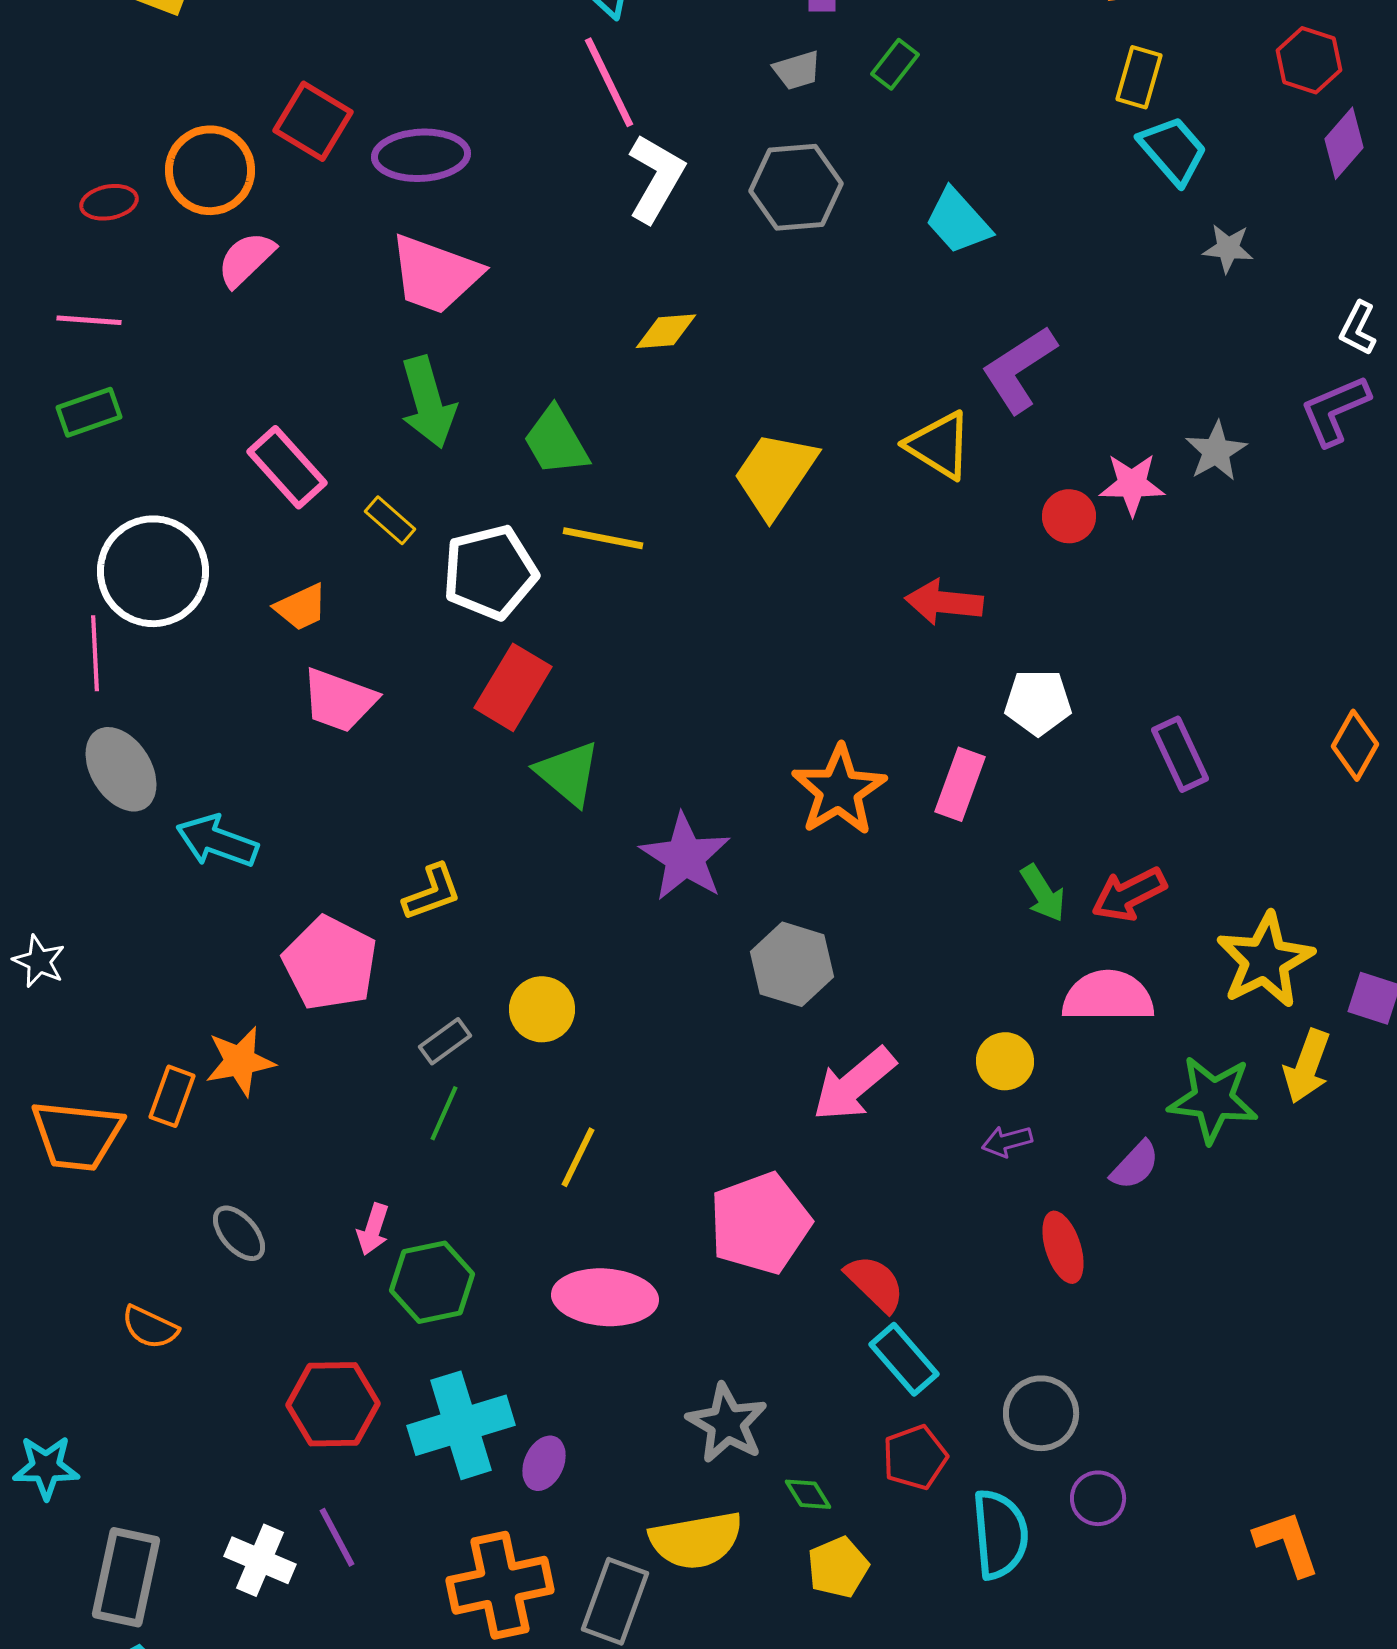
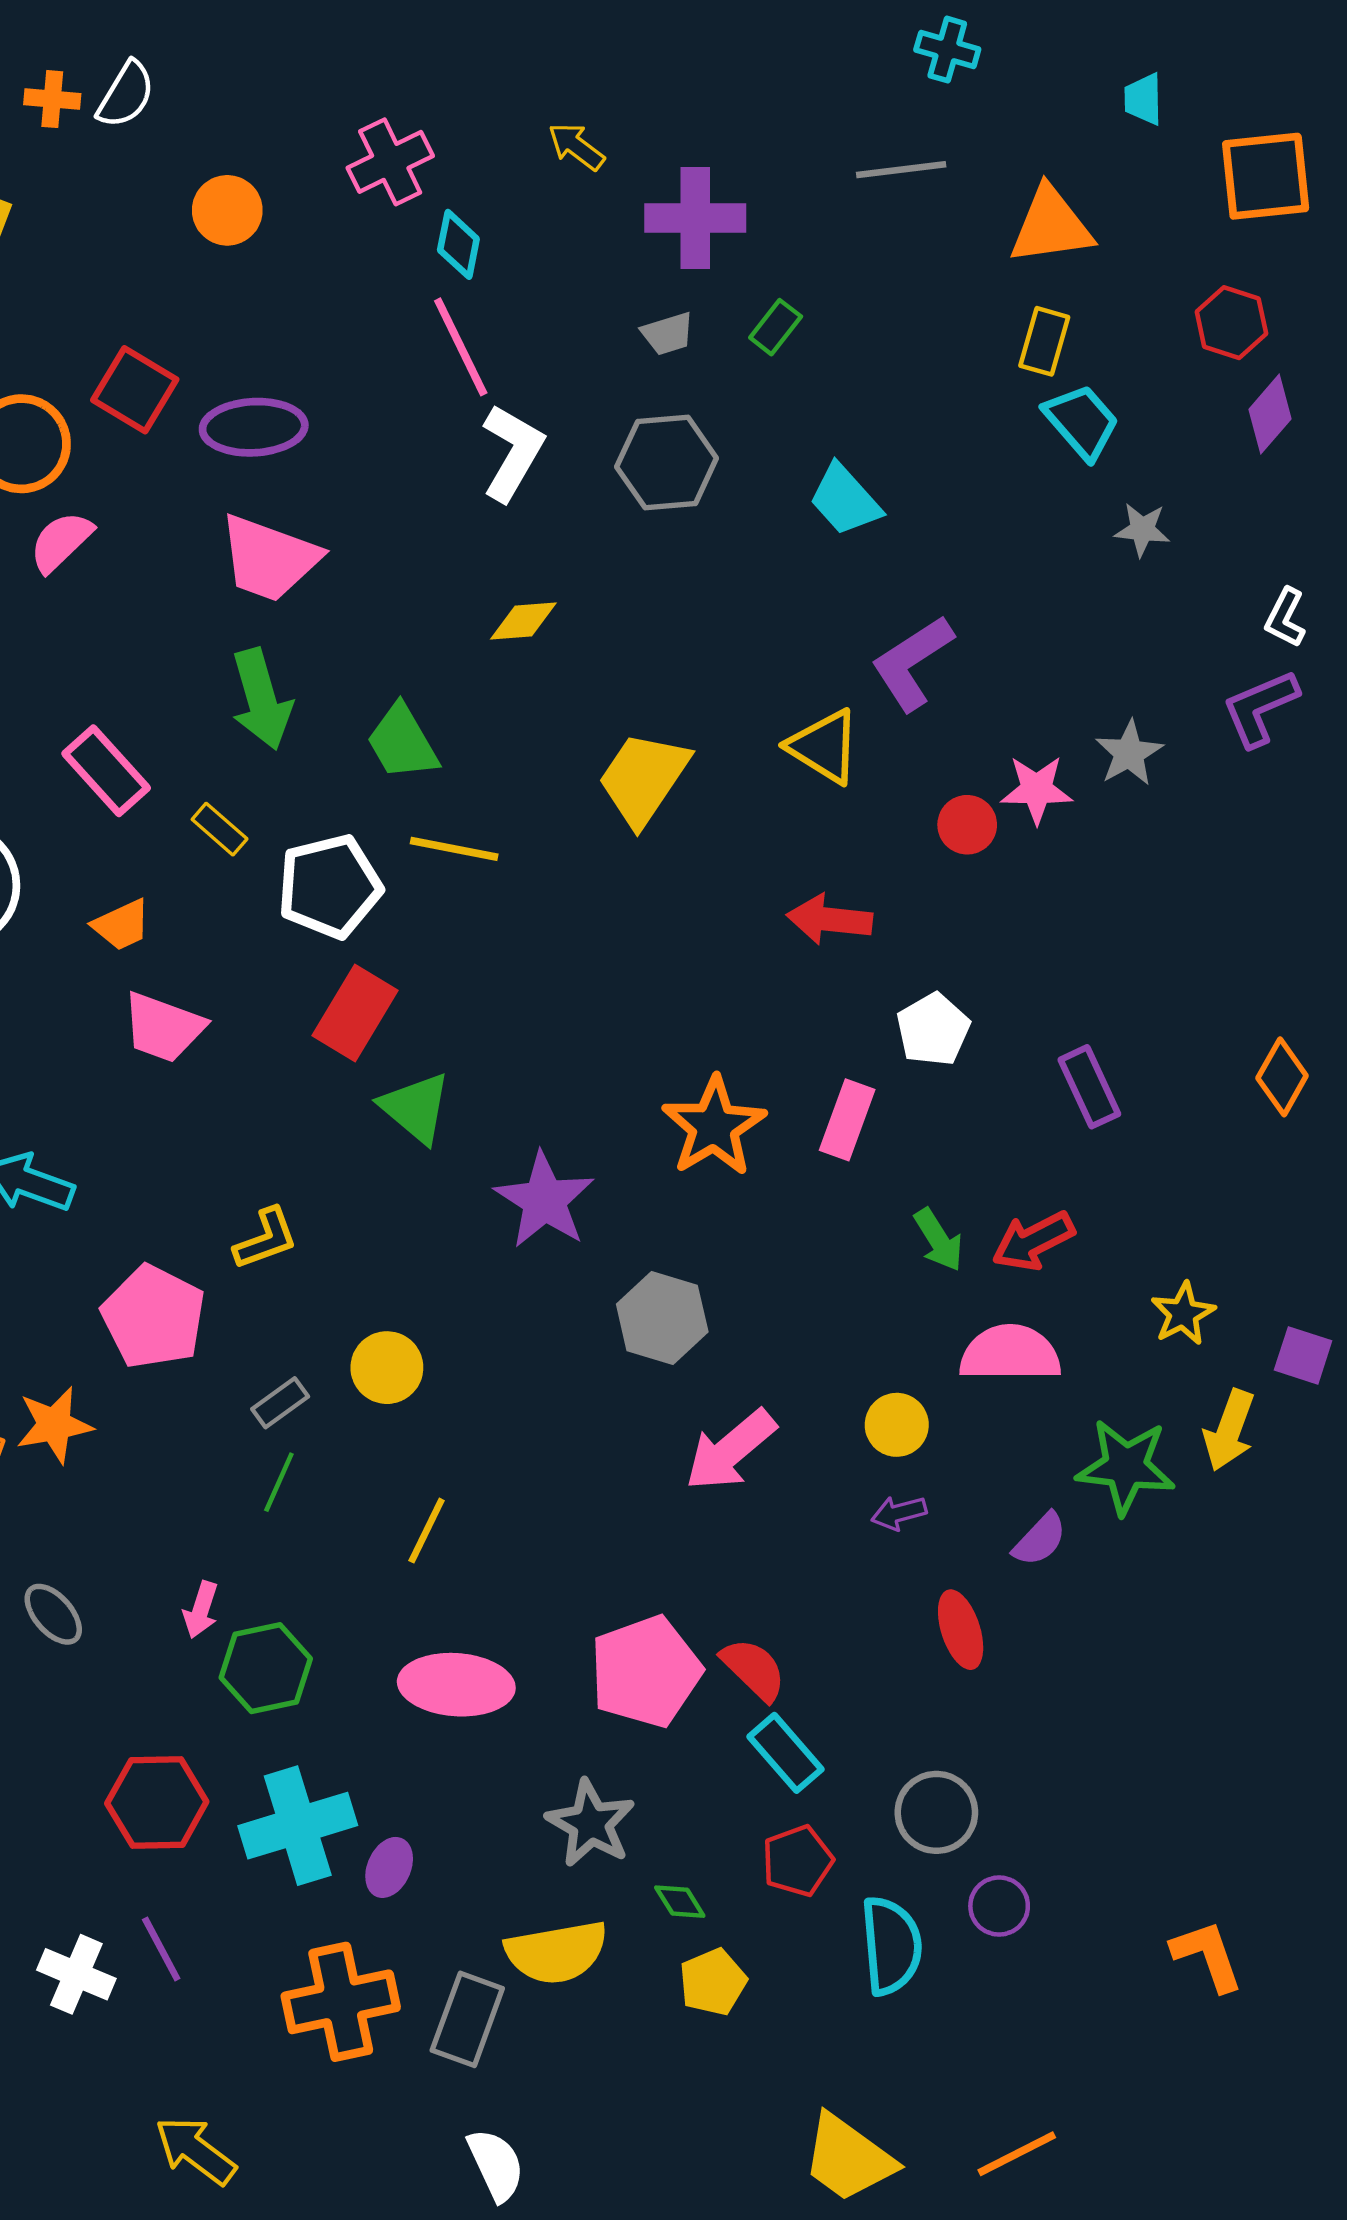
white pentagon: (1038, 702) -> (933, 1030), turned -30
yellow star: (1265, 960) -> (1183, 1314), size x0.6
pink pentagon: (760, 1223) -> (646, 1671), moved

